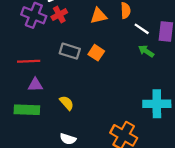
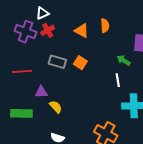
orange triangle: (99, 16) -> (82, 31), turned 42
white line: (142, 29) -> (118, 80), moved, turned 48
purple triangle: (35, 85) -> (41, 92), moved

